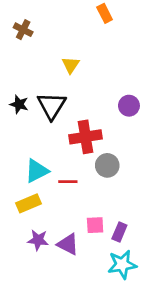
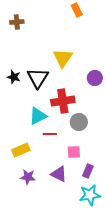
brown cross: (23, 30) -> (17, 22), turned -32
yellow triangle: (71, 65) -> (63, 58), moved, size x1.5
cyan triangle: (37, 171) -> (38, 116), moved
pink square: (95, 225) -> (74, 152), moved
purple triangle: (68, 244) -> (59, 174), moved

